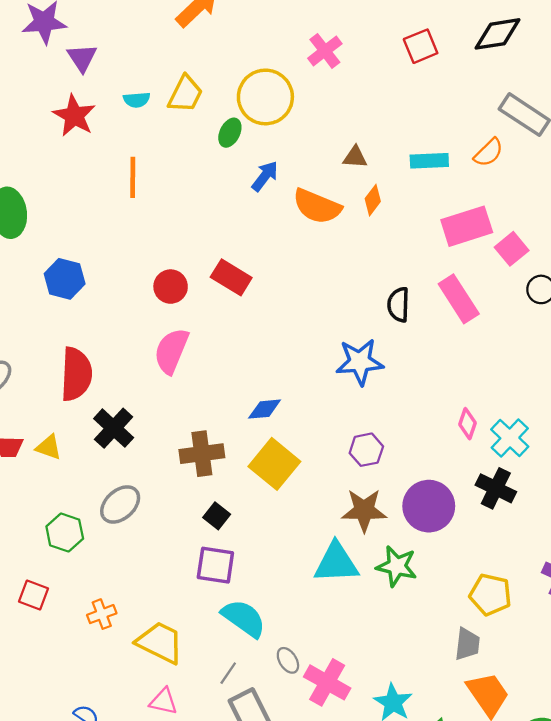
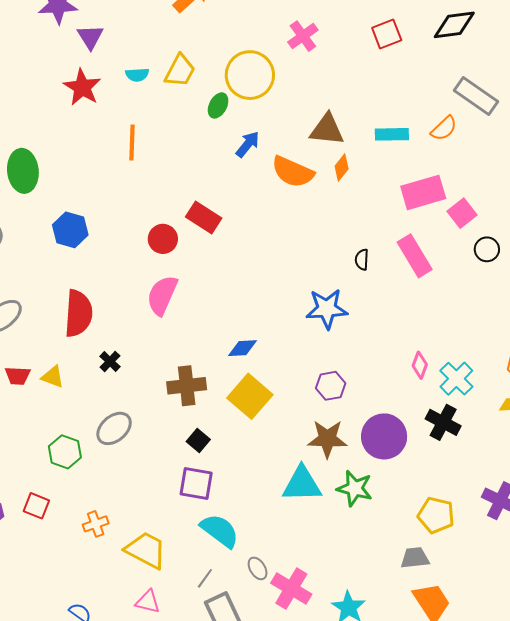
brown triangle: (355, 157) -> (327, 130), size x1.6
red rectangle: (231, 277) -> (204, 218), moved
black semicircle: (398, 305) -> (362, 260), size x0.7
black cross: (114, 428) -> (110, 361), size x0.6
gray trapezoid: (467, 644) -> (415, 558), turned -104

